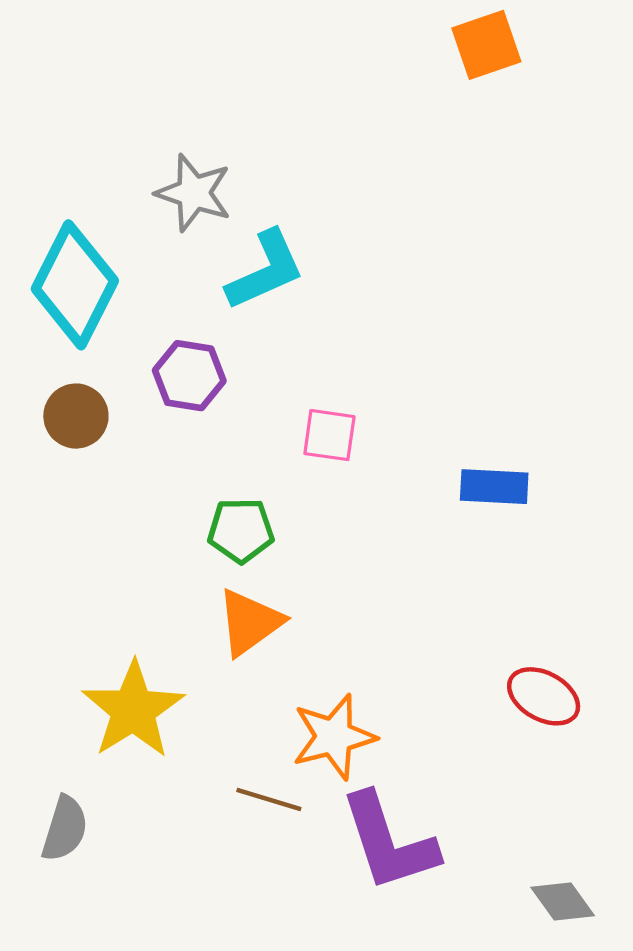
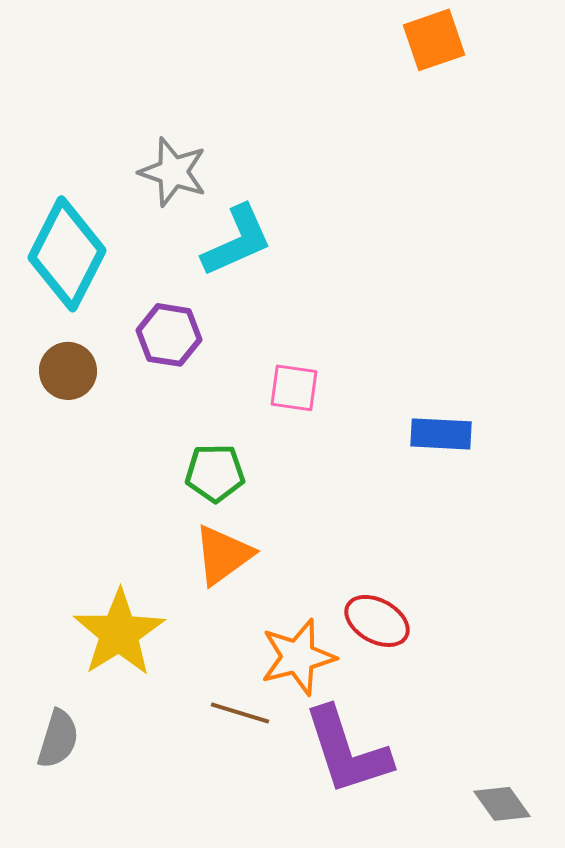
red ellipse: (544, 696) -> (377, 621), moved

